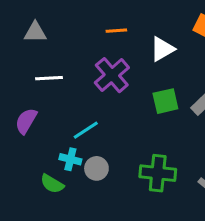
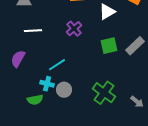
purple cross: (112, 75) -> (74, 29), size x0.7
green cross: (158, 173) -> (104, 93), turned 30
green semicircle: (52, 184) -> (35, 100), turned -42

